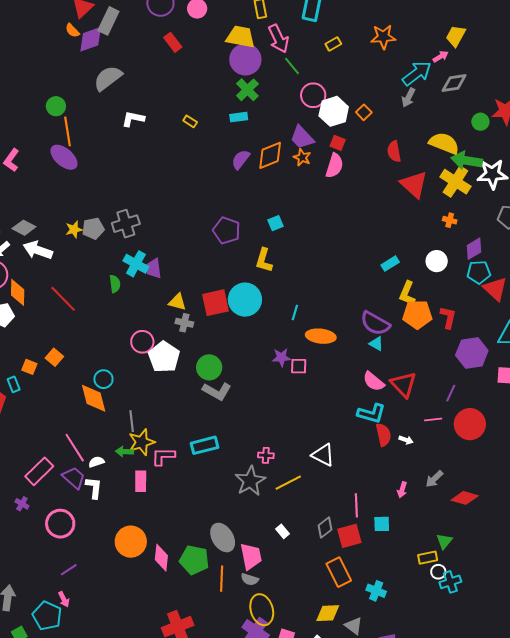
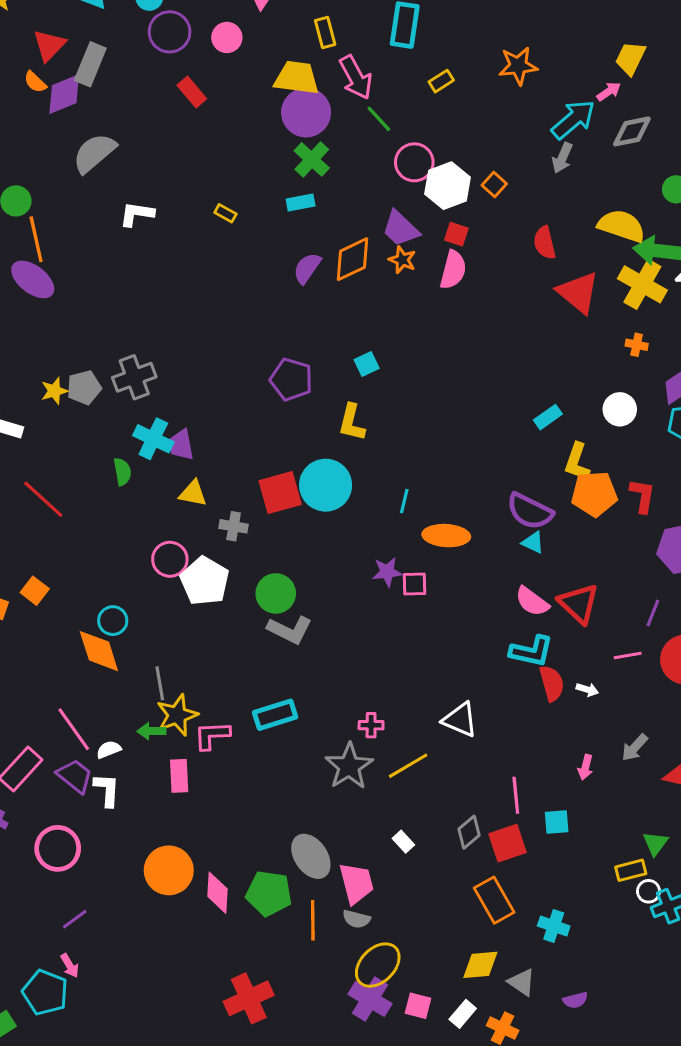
yellow triangle: (177, 302) -> (193, 493), moved
yellow ellipse: (262, 610) -> (378, 965), turned 64

